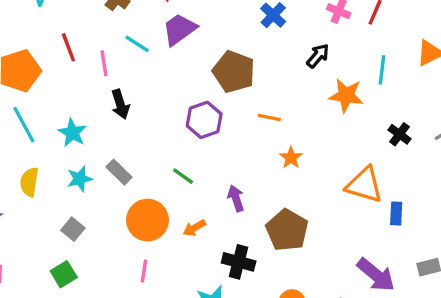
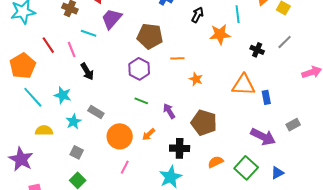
green line: (183, 176) -> (141, 101), moved
yellow semicircle: (29, 182) -> (44, 131), turned 96
pink line: (144, 271) -> (125, 167), turned 32

